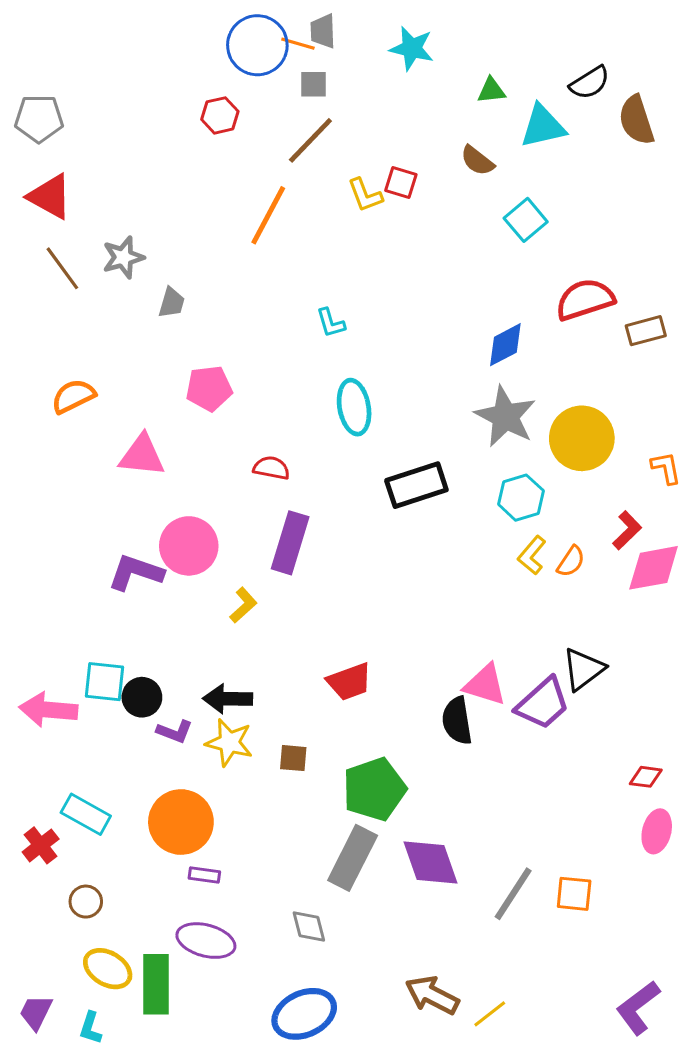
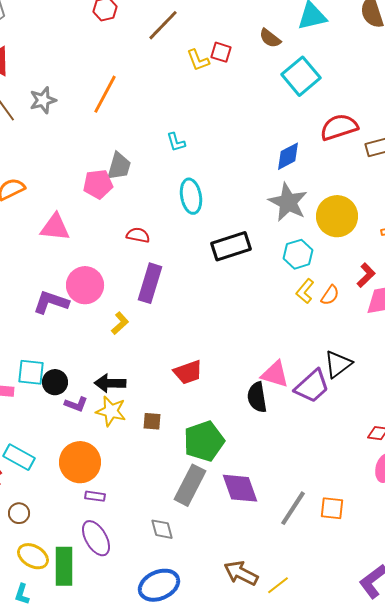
orange line: (268, 215) -> (105, 94), moved
cyan square: (526, 220) -> (301, 76), size x1.4
gray trapezoid: (172, 303) -> (119, 166), moved, size x1.4
purple ellipse: (206, 941) -> (96, 538), turned 45

